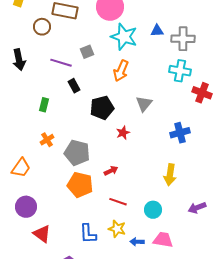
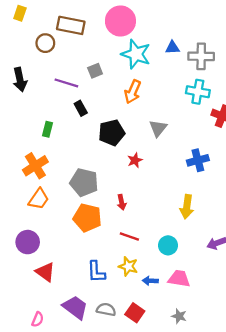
orange cross: (47, 140) -> (35, 166), moved, size x1.6
orange trapezoid: (21, 168) -> (39, 199), moved
red arrow: (111, 171) -> (122, 202), turned 104

